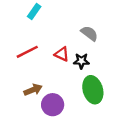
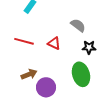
red line: (27, 52) -> (24, 41), turned 42
black star: (81, 61) -> (89, 47), moved

